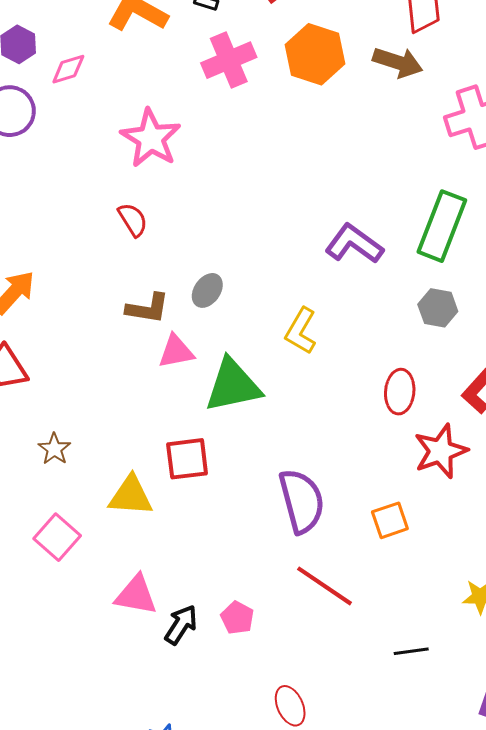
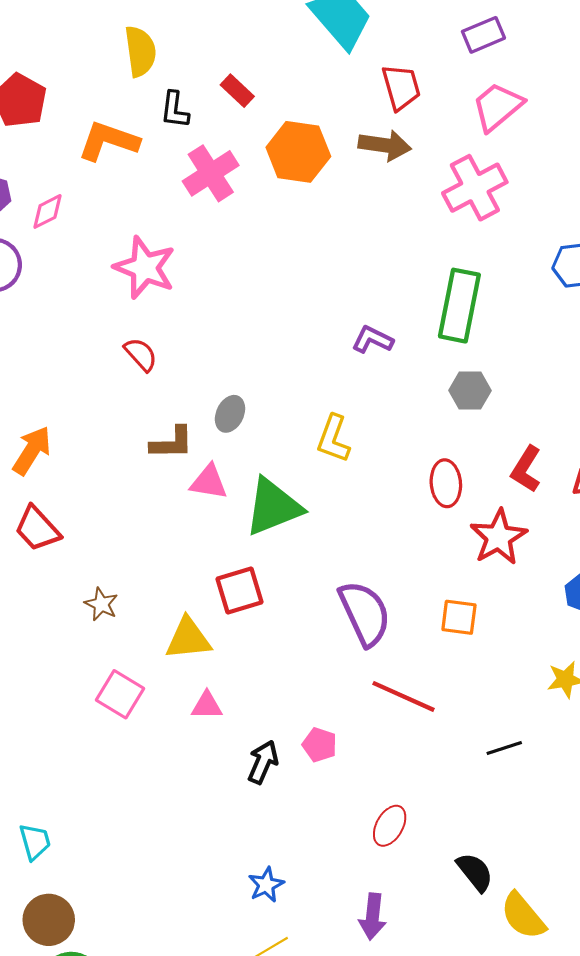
purple L-shape: (354, 244) -> (372, 340), size x0.7
pink triangle: (176, 351) -> (209, 482), turned 30
orange square: (390, 520) -> (459, 617), turned 36
pink triangle: (136, 595) -> (207, 706), moved, size x0.7
red ellipse: (290, 706) -> (390, 826), turned 63

